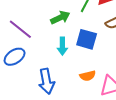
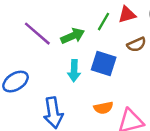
purple line: (20, 29) -> (37, 34), moved

